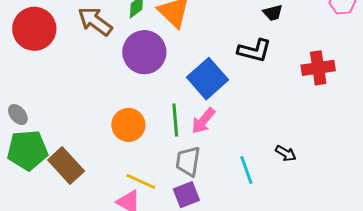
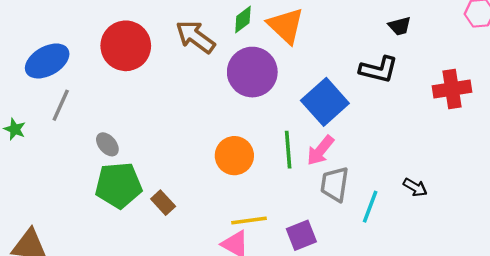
gray trapezoid: (188, 161) -> (335, 184), moved
brown rectangle: (66, 166) -> (163, 203), size x0.6
cyan line: (246, 170) -> (370, 207), turned 40
yellow line: (141, 181) -> (249, 220), turned -32

